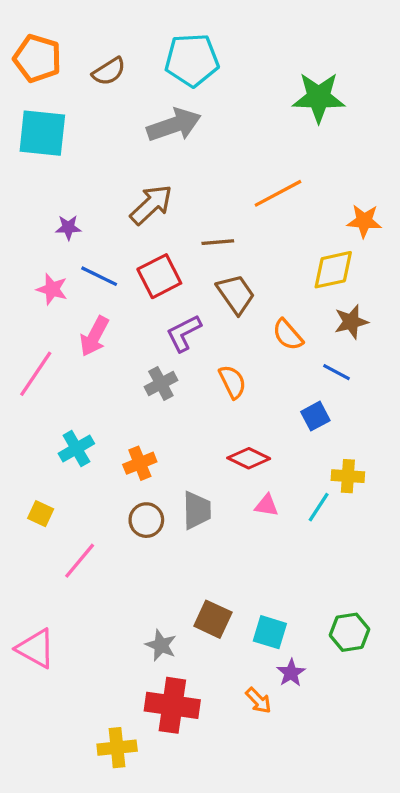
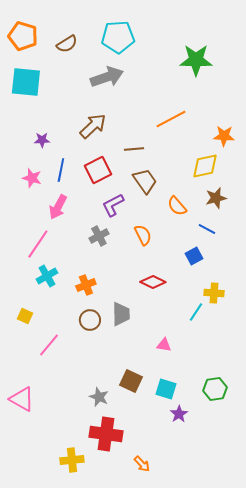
blue line: (99, 276) -> (61, 170), turned 75
pink line: (36, 374) -> (38, 244), moved
pink triangle: (267, 505) -> (164, 345), moved
orange arrow: (258, 700) -> (142, 464), moved

